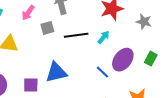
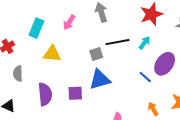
gray square: (47, 28) -> (96, 54), moved

